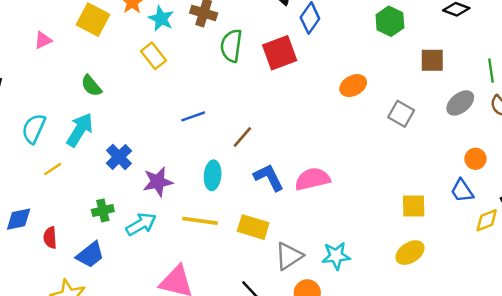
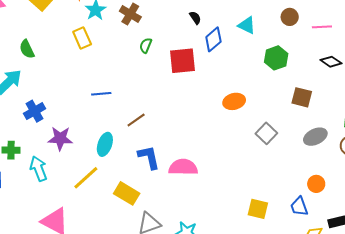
green semicircle: (231, 46) -> (146, 45), size x0.6
yellow line: (200, 221) -> (86, 178), turned -64
cyan arrow: (141, 224) -> (39, 169), turned -95

